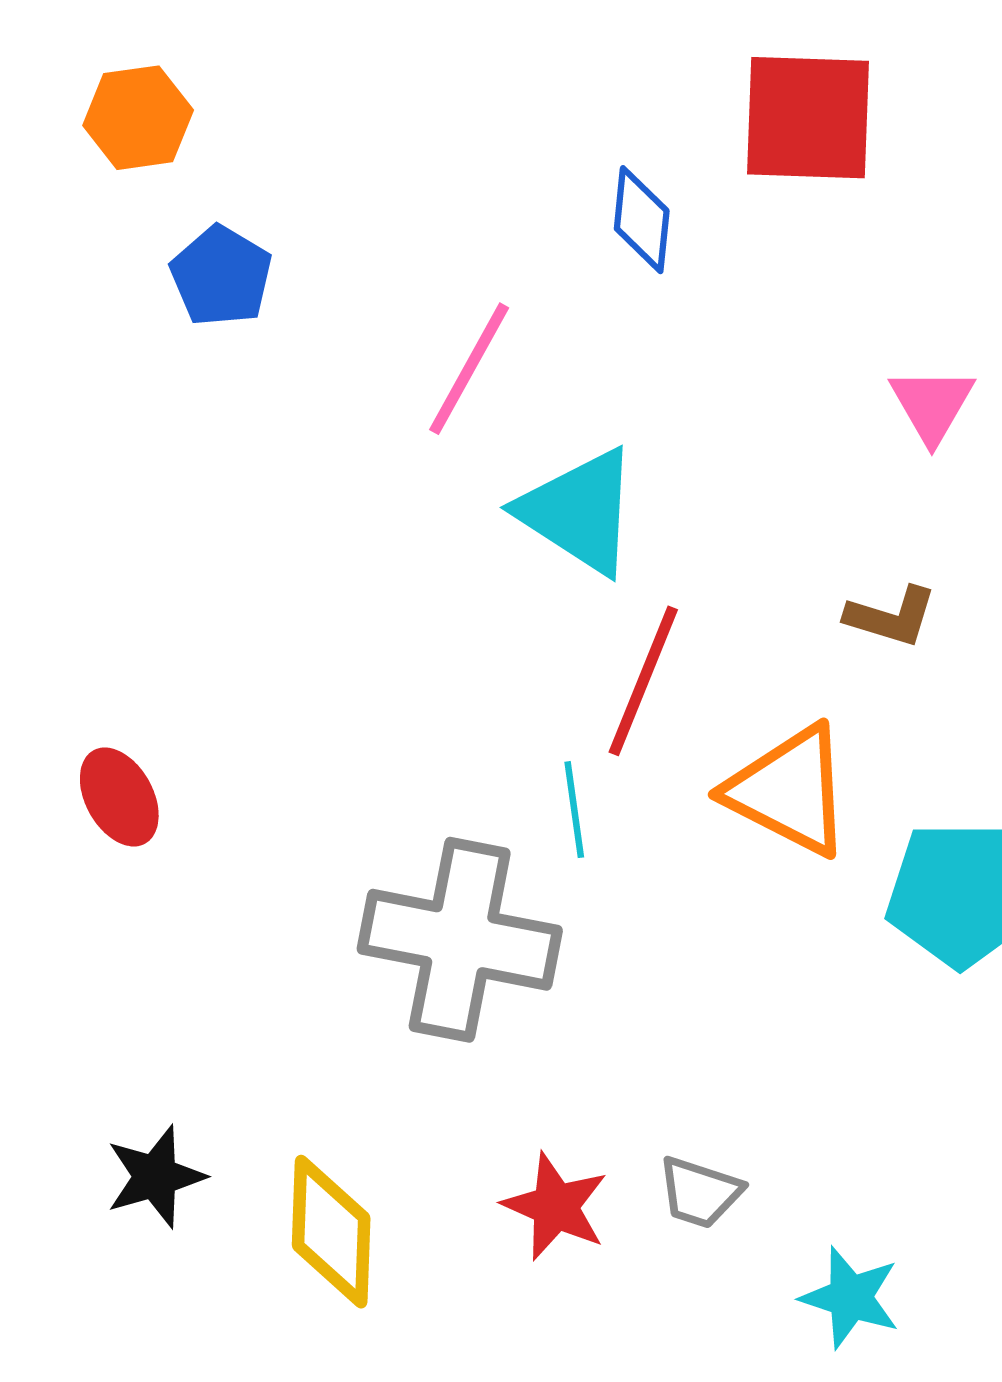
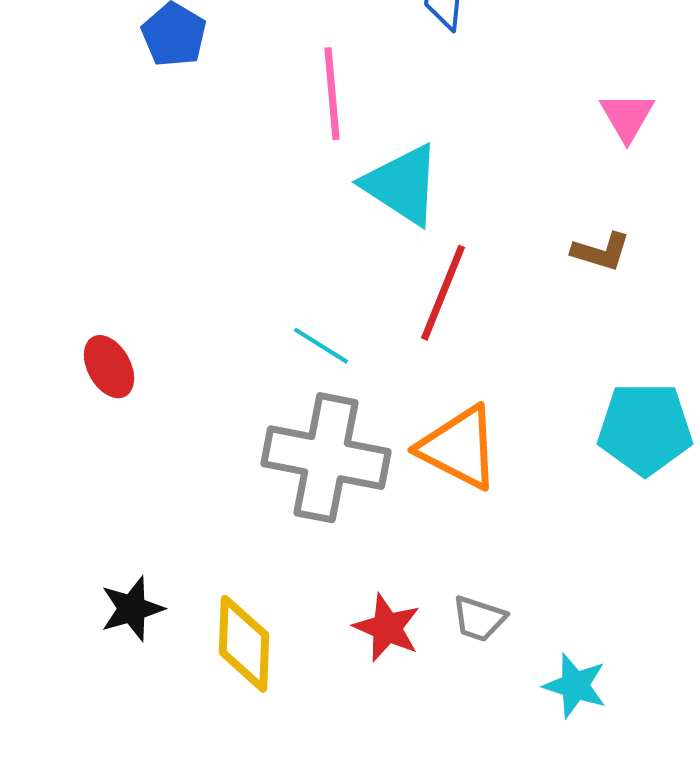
pink line: (469, 369) -> (332, 94), turned -34
orange triangle: (789, 791) -> (459, 448), moved
cyan line: (574, 810) -> (321, 346), moved, turned -50

